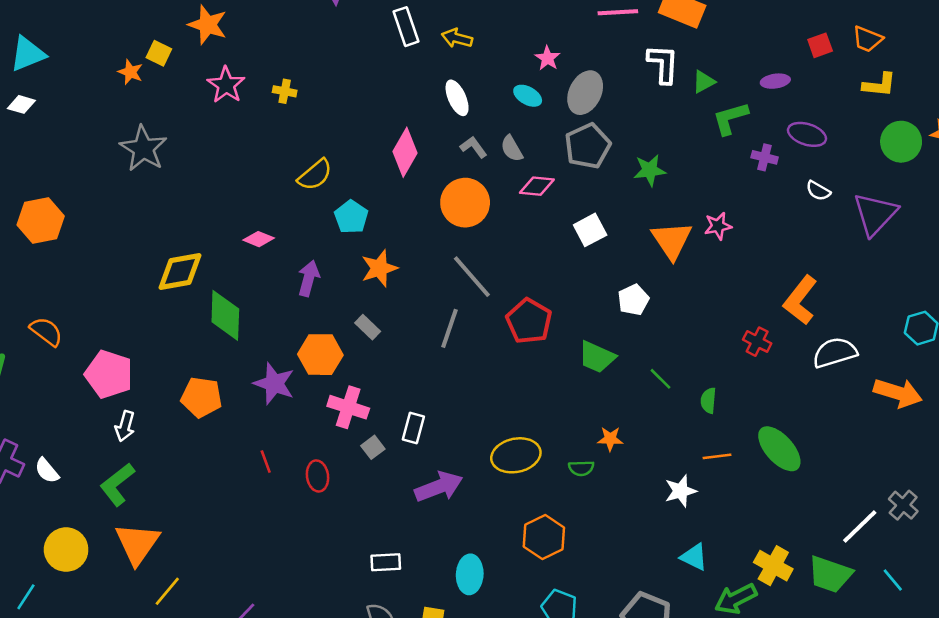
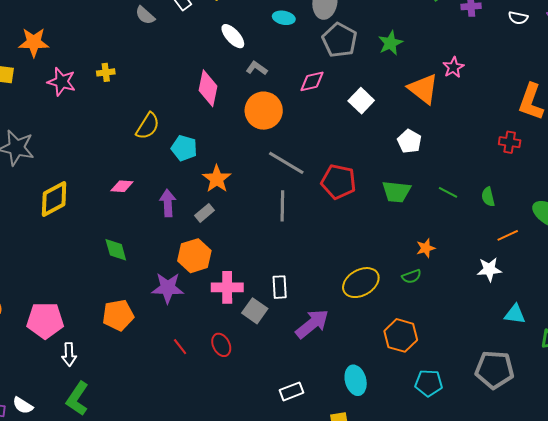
gray semicircle: (512, 149) -> (145, 15), moved
yellow diamond: (180, 272) -> (54, 199), moved
green diamond: (225, 315) -> (116, 250), size x0.7
gray rectangle: (368, 327) -> (204, 213), moved, turned -66
gray square: (373, 447) -> (255, 311), size x1.4
white star: (681, 491) -> (489, 269), turned 30

